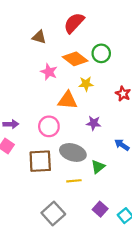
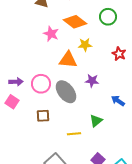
green circle: (101, 53) -> (108, 17), moved
pink circle: (49, 126) -> (41, 84), moved
gray ellipse: (73, 152) -> (66, 92), moved, turned 35
brown square: (40, 161) -> (43, 116), size x0.6

